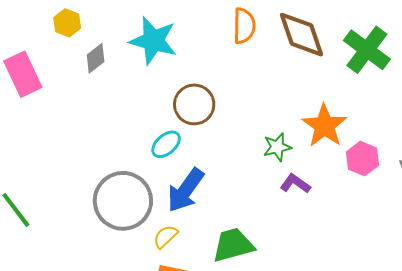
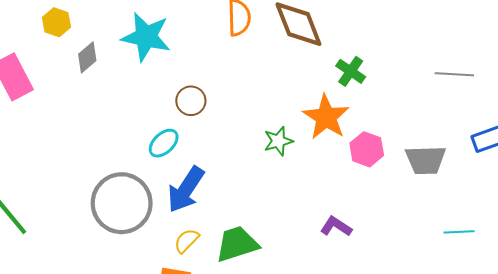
green cross: (367, 50) -> (351, 71), moved, size x0.6
brown circle: (194, 104) -> (191, 101), size x0.7
purple L-shape: (295, 184) -> (336, 226), moved
yellow semicircle: (166, 237) -> (187, 241), moved

